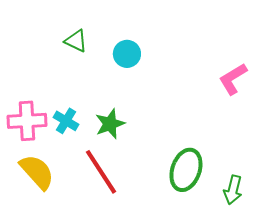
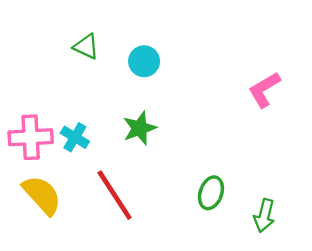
green star: (110, 124) -> (140, 128), moved
green ellipse: (186, 170) -> (211, 193), size x0.7

